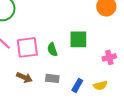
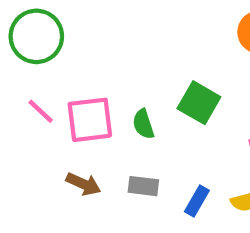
green square: (78, 39) -> (199, 103), turned 30

